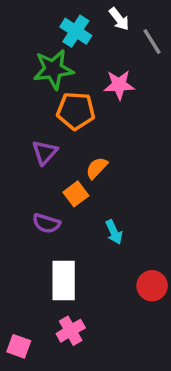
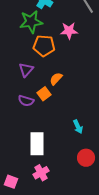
purple semicircle: (46, 223) -> (26, 101), moved
cyan arrow: (114, 232) -> (78, 127), moved
red circle: (152, 286) -> (86, 158), moved

